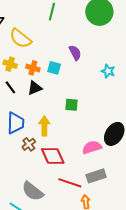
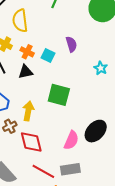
yellow semicircle: (20, 38) -> (20, 21), turned 35
green square: (72, 105) -> (59, 95), size x1.6
pink semicircle: (92, 147) -> (71, 140), turned 120

